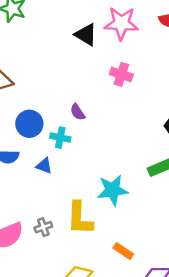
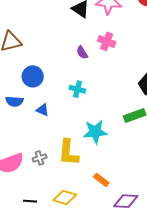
purple semicircle: (78, 112) -> (82, 52), moved
cyan cross: (60, 138) -> (77, 89), moved

